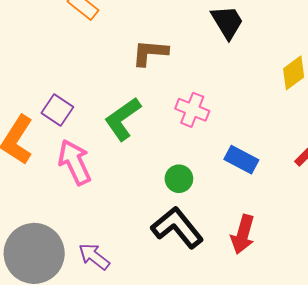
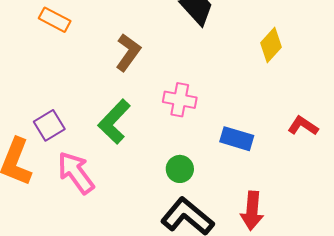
brown L-shape: (150, 53) -> (128, 52), turned 132
purple square: (57, 110) -> (49, 125), turned 36

